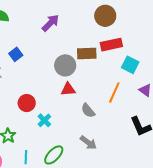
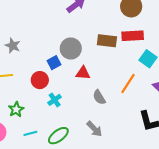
blue square: (16, 54) -> (54, 63), moved
gray circle: (65, 65) -> (71, 48), moved
cyan line: (26, 157) -> (30, 133), turned 64

